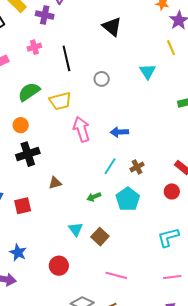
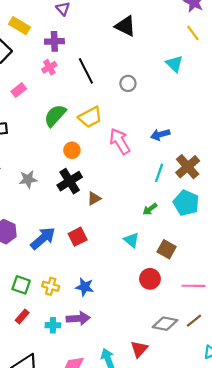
purple cross: (45, 15) -> (54, 41), moved
orange circle: (21, 125) -> (72, 150), moved
brown cross: (137, 167) -> (188, 167), size x1.6
brown triangle: (55, 183) -> (94, 198), moved
cyan triangle: (76, 229) -> (131, 240), moved
red circle: (59, 266) -> (150, 279), moved

